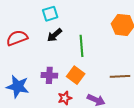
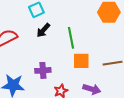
orange square: (76, 75) -> (81, 61), moved, turned -30

